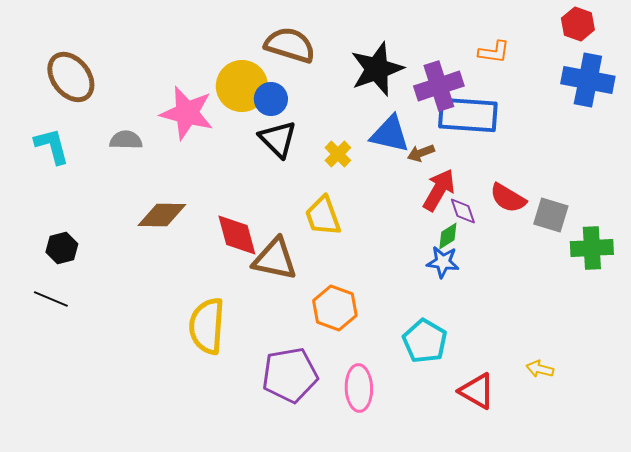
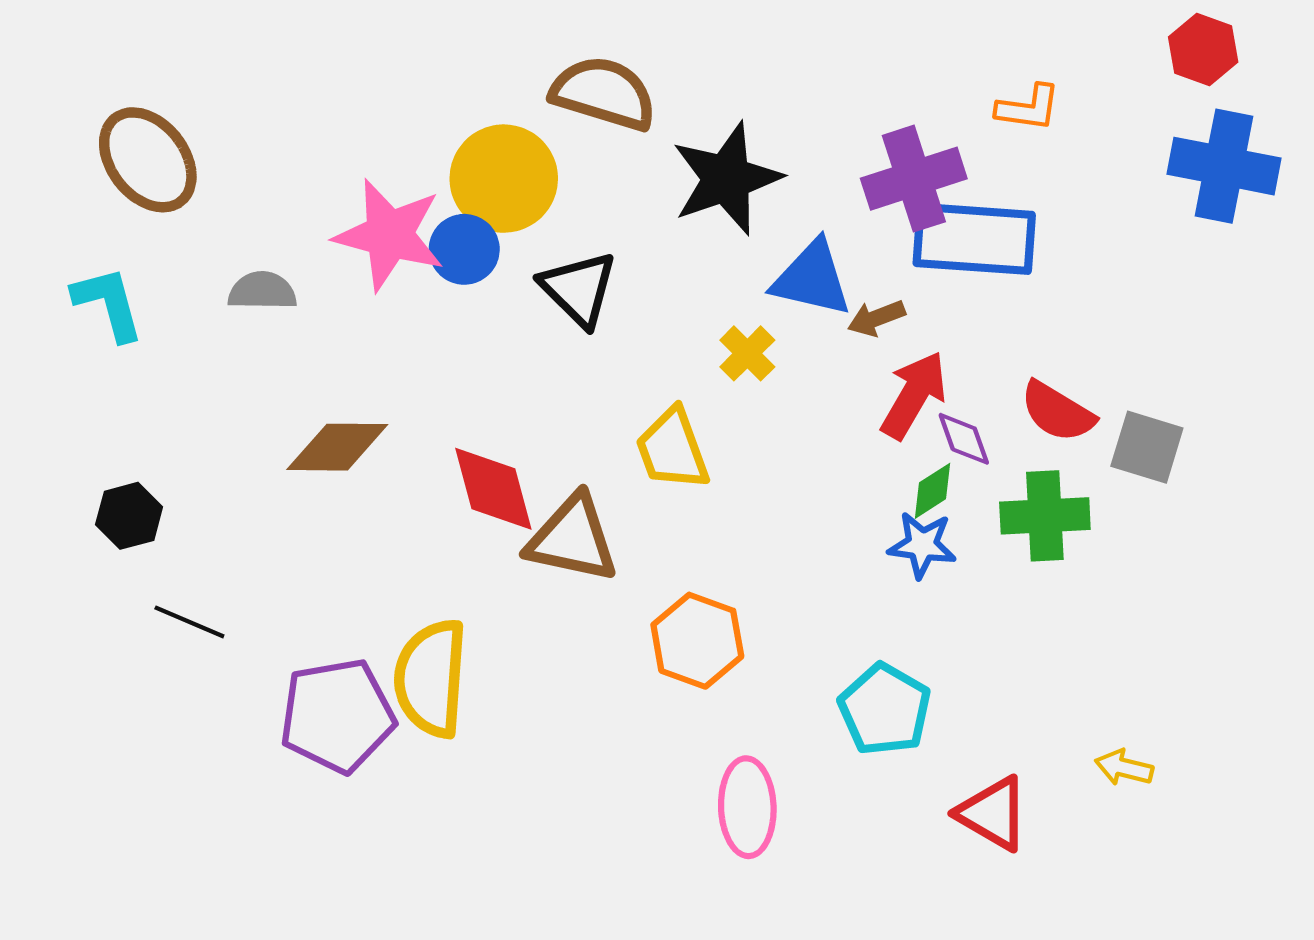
black star: (377, 69) -> (726, 179), moved
blue circle: (271, 99) -> (464, 249), moved
yellow cross: (338, 154) -> (747, 353), moved
green cross: (592, 248) -> (1045, 516), moved
black line: (51, 299) -> (189, 622), moved
purple pentagon: (290, 375) -> (337, 716), moved

